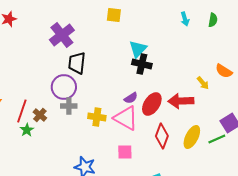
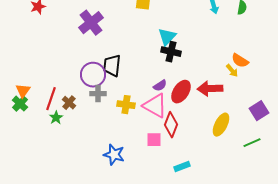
black trapezoid: (77, 63) -> (112, 66), moved
orange semicircle: (224, 71) -> (240, 61), moved
red diamond: (162, 136) -> (171, 125), moved
green line: (217, 139) -> (252, 143), moved

